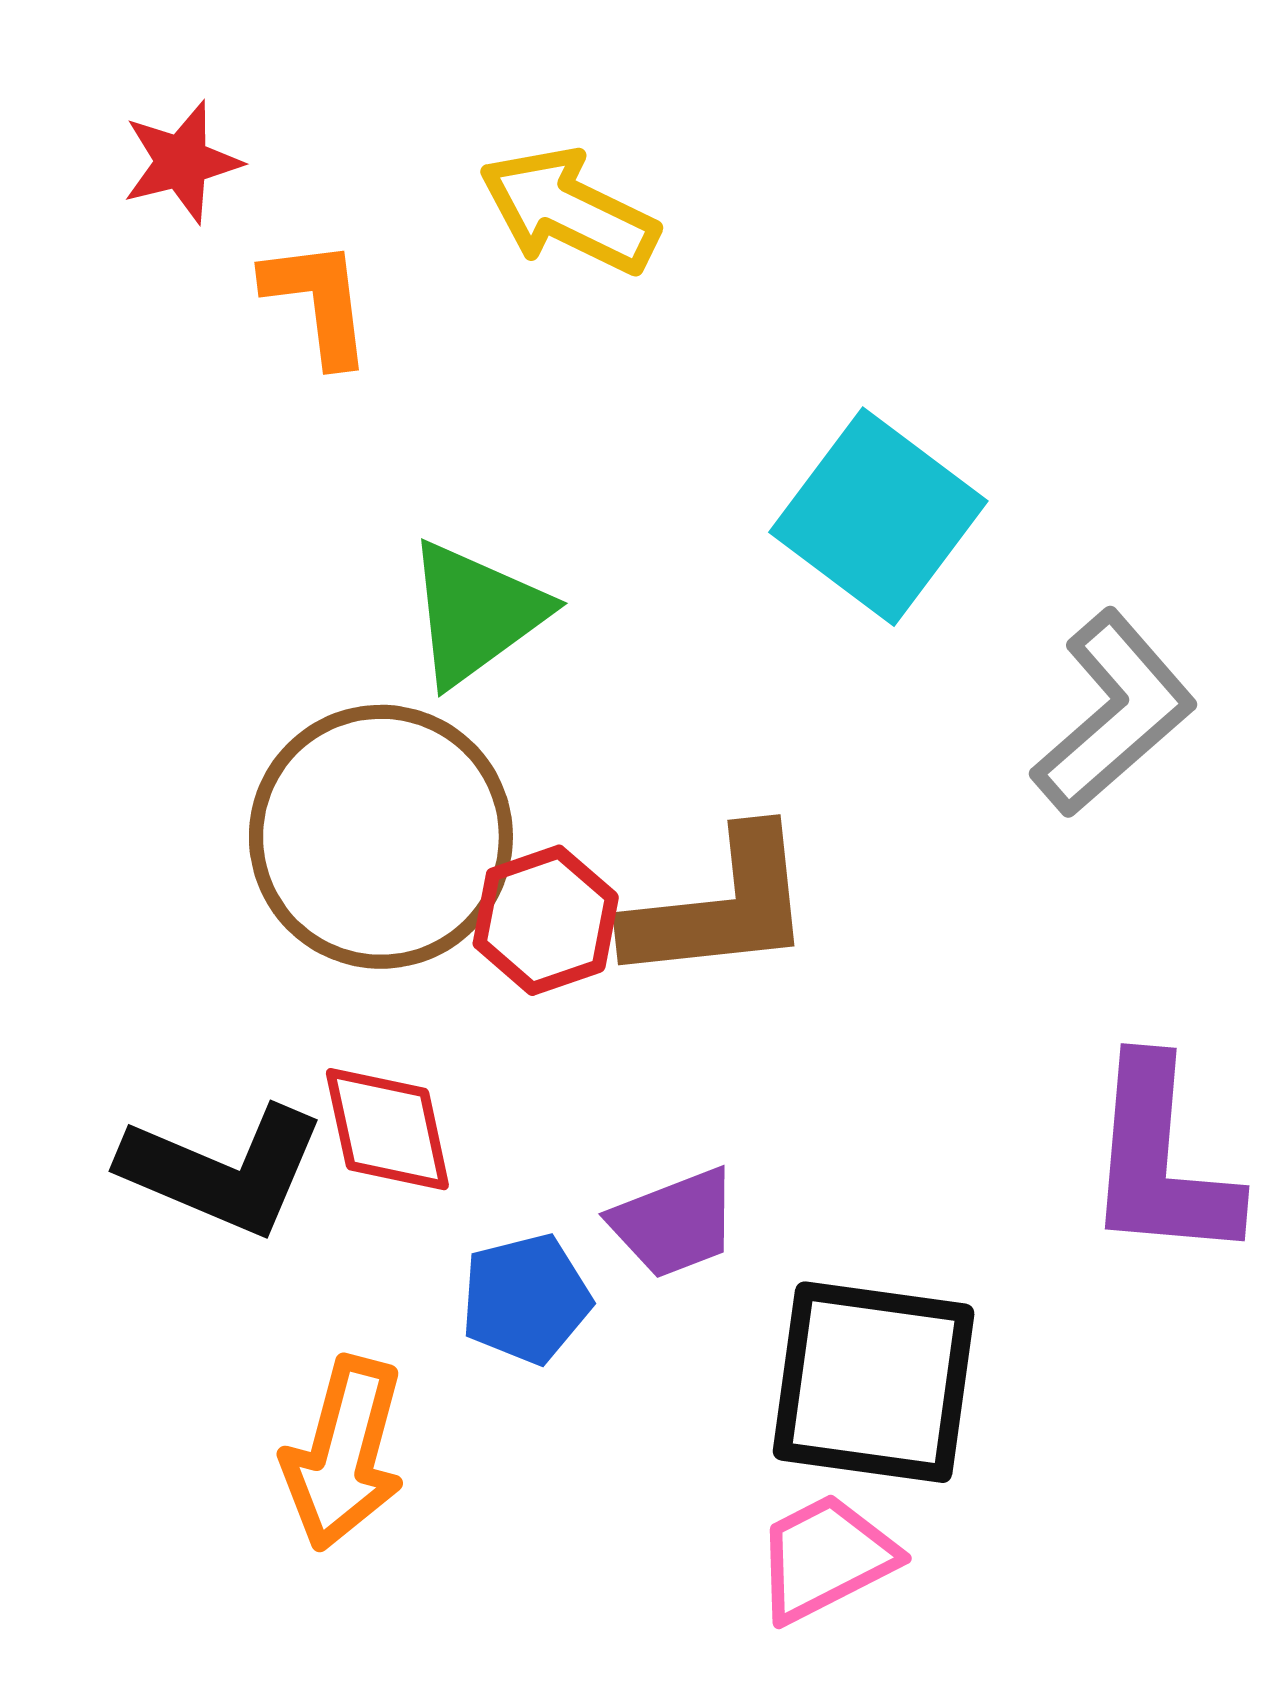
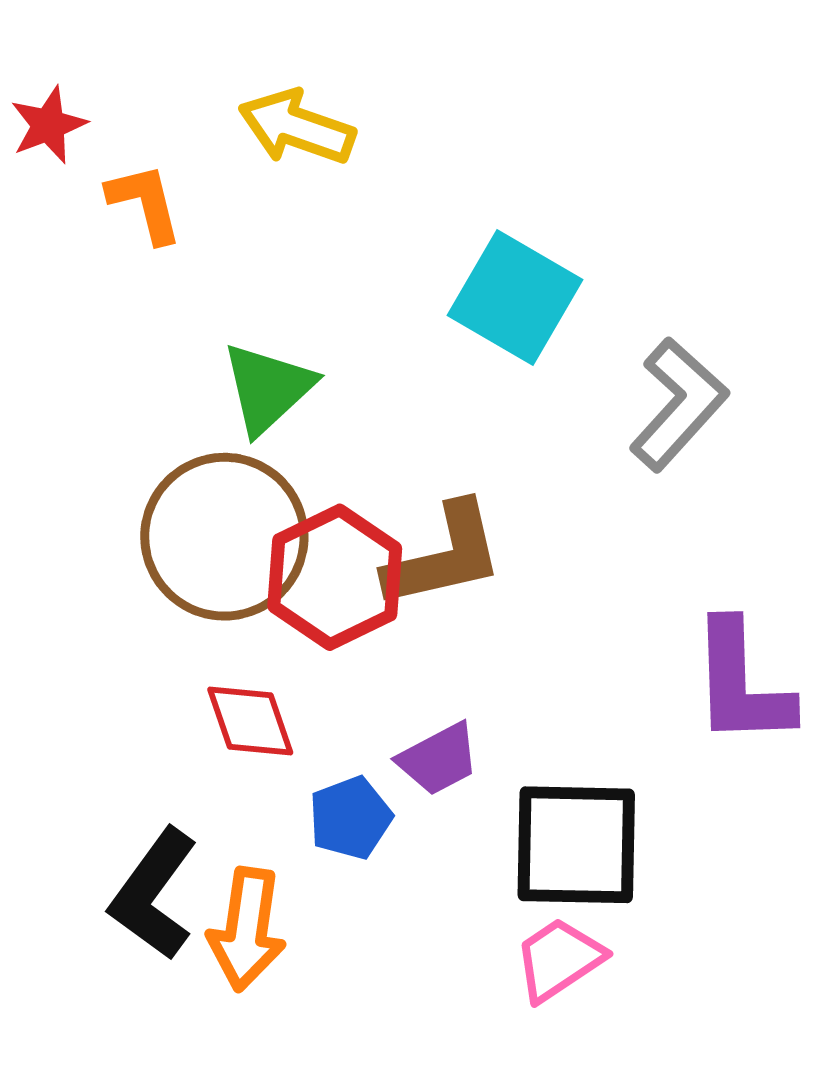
red hexagon: (546, 920) -> (335, 577), size x1.5
black L-shape: (223, 1170) -> (154, 894), moved, turned 110

